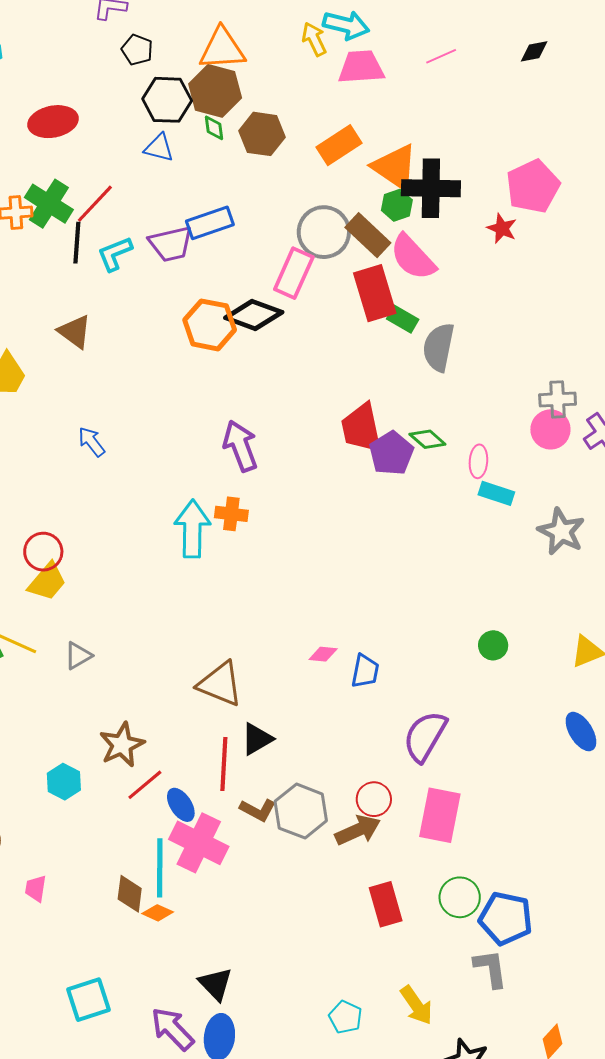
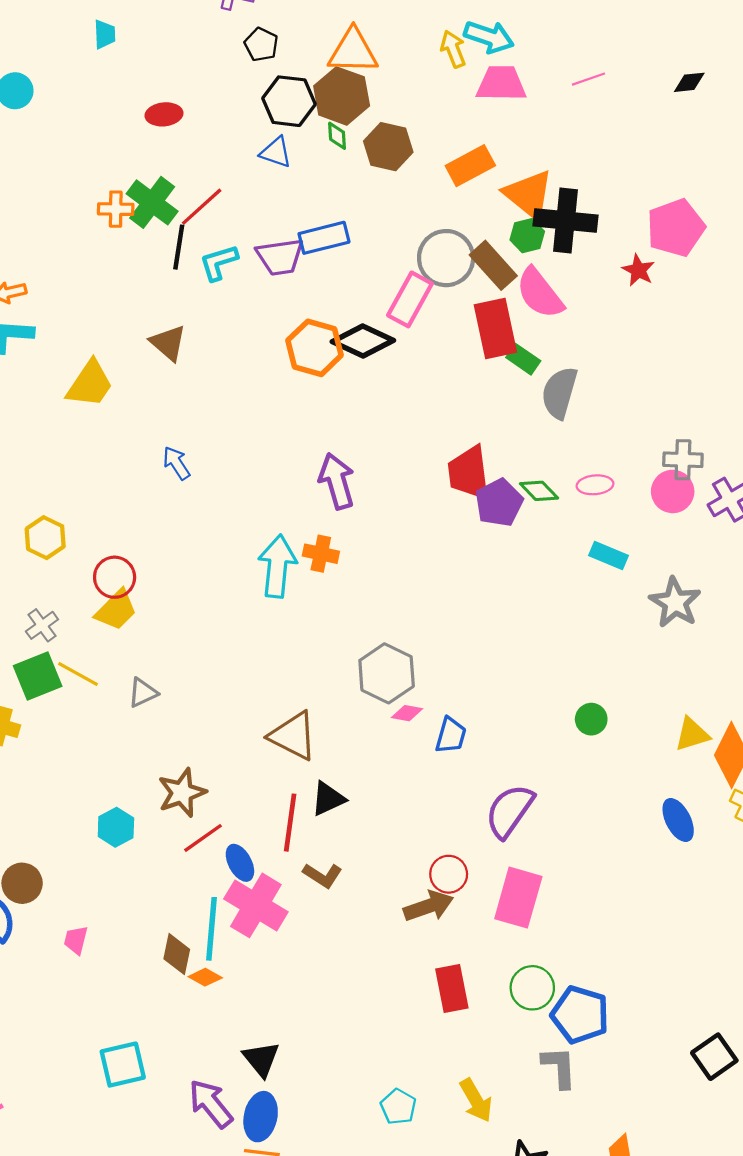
red ellipse: (53, 122) -> (164, 114), size x0.7
pink ellipse: (478, 461) -> (595, 485), moved, turned 76
gray hexagon: (301, 811) -> (387, 673), moved

